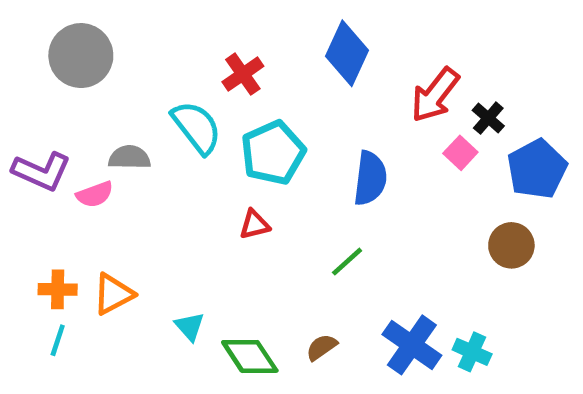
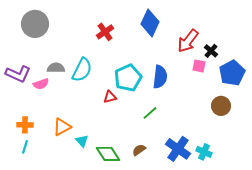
cyan semicircle: (197, 127) -> (82, 70), moved, turned 65
cyan pentagon: (273, 153) -> (128, 78), moved
pink square: (460, 153) -> (199, 66), turned -32
orange triangle: (113, 294) -> (62, 127), moved

